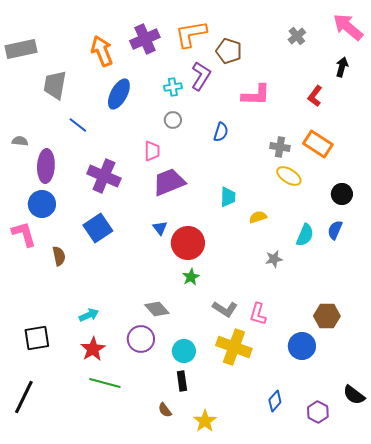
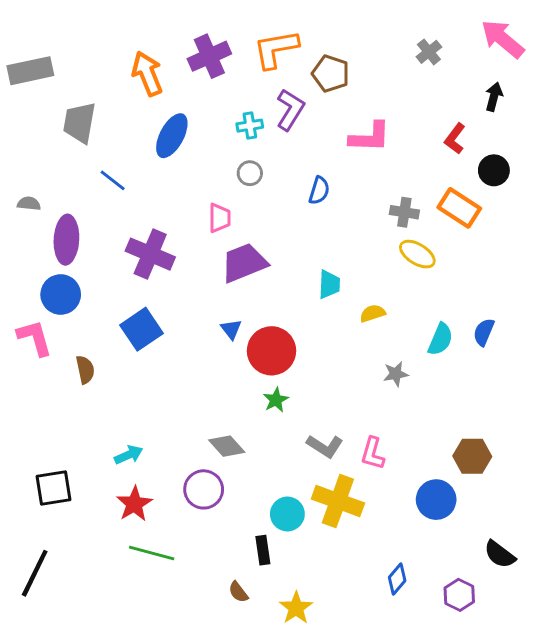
black circle: (342, 194) -> (494, 170), moved
cyan circle: (184, 351) -> (287, 514), moved
black semicircle: (354, 395) -> (500, 554), moved

